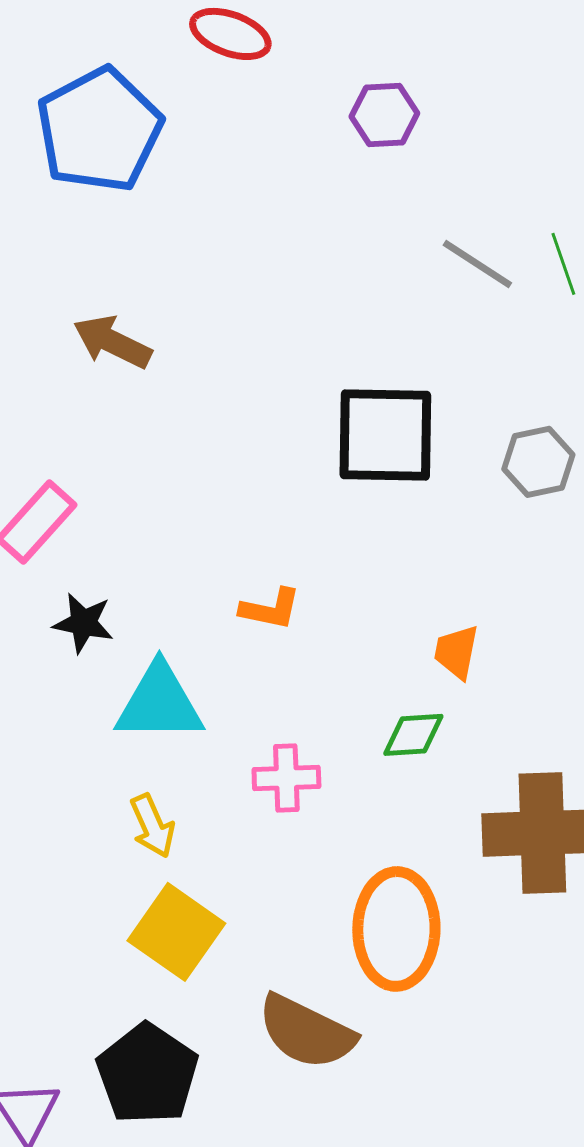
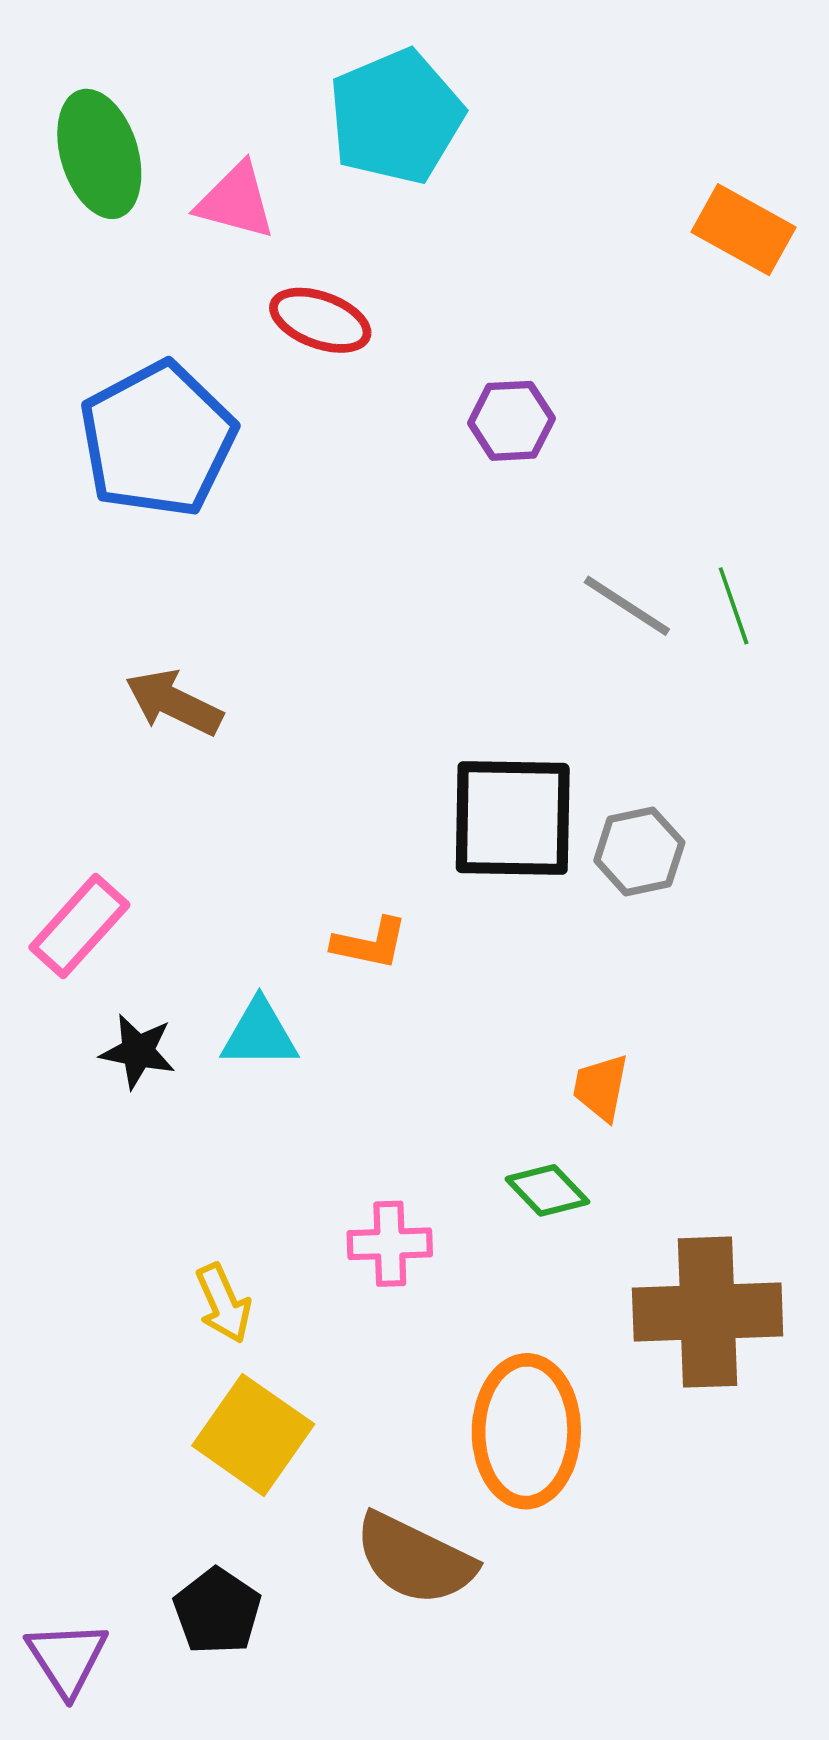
gray hexagon: (538, 462) -> (639, 852), moved
orange L-shape: (270, 609) -> (370, 943), moved
cyan triangle: (159, 703) -> (259, 1034), moved, size x0.7
green diamond: (413, 735) -> (547, 1190), turned 50
black pentagon: (147, 1074) -> (217, 1611), size x0.7

